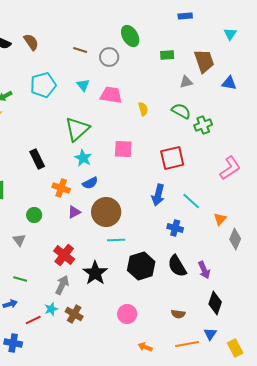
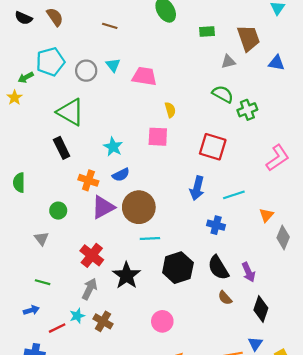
gray circle: (109, 57) -> (86, 71), moved
cyan pentagon: (43, 85) -> (50, 62), moved
yellow semicircle: (143, 109) -> (170, 110), moved
green triangle: (77, 129) -> (71, 112), moved, turned -48
red square: (172, 158) -> (213, 147), turned 30
cyan line: (191, 201) -> (234, 195), turned -60
purple triangle: (74, 212) -> (103, 207), size x1.6
brown semicircle: (178, 314) -> (225, 298), moved, turned 40

